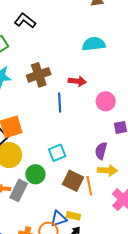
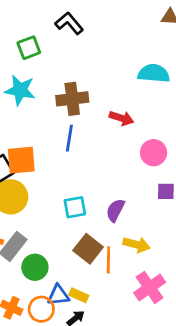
blue line: (60, 102) -> (69, 138), moved
purple semicircle: (101, 151) -> (115, 210), moved
green circle: (35, 174) -> (35, 267), moved

